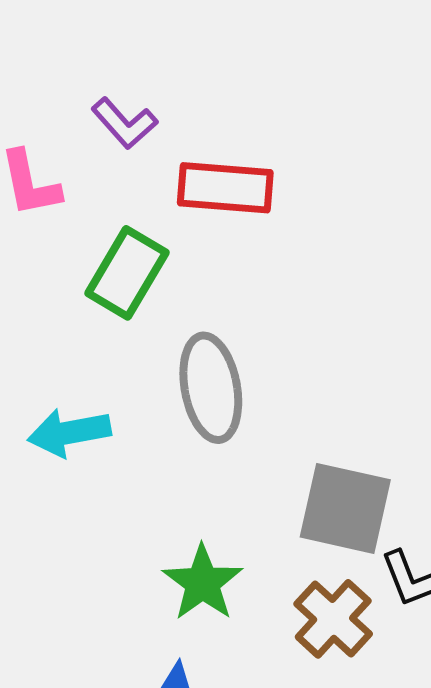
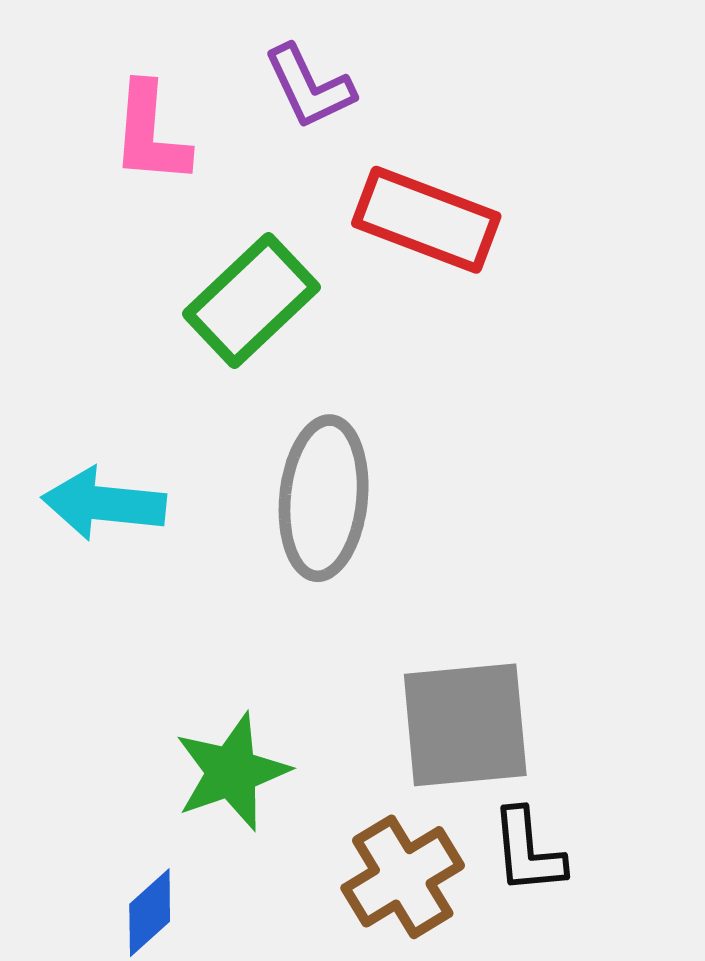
gray square: (345, 508) -> (465, 725), turned -34

